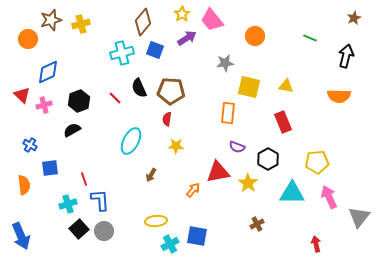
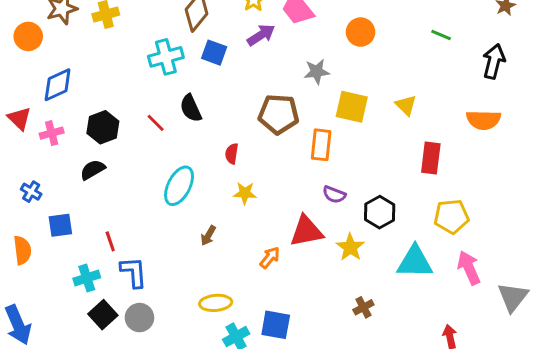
yellow triangle: (286, 86) -> (406, 105), turned 35
brown pentagon: (171, 91) -> (279, 114), moved
red rectangle: (283, 122) -> (431, 158), moved, turned 30

